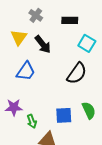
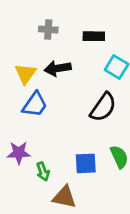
gray cross: (36, 15) -> (48, 29), turned -32
yellow triangle: (19, 37) -> (25, 74), moved
black arrow: (43, 44) -> (58, 68), turned 120

